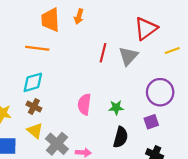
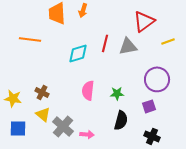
orange line: (37, 48) -> (30, 39), moved
gray triangle: (128, 56) -> (128, 46), turned 36
cyan diamond: (33, 82) -> (78, 53), moved

